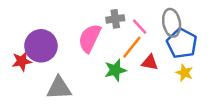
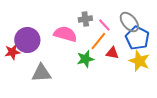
gray ellipse: (172, 23) -> (129, 22), turned -30
pink semicircle: (90, 38) -> (65, 34), turned 80
yellow star: (184, 73) -> (139, 61), size x1.5

